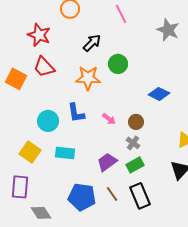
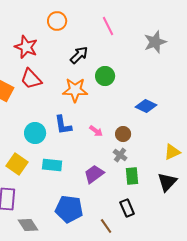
gray star: (168, 30) -> (155, 42), turned 30
green rectangle: (135, 165) -> (132, 176), moved, turned -66
brown line: (112, 194) -> (106, 226), moved
black rectangle: (140, 196) -> (127, 208), size x0.7

